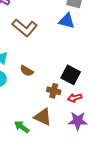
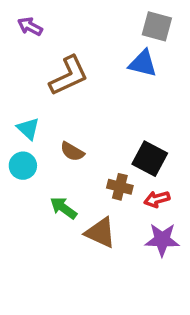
brown L-shape: (25, 28) -> (69, 76), turned -65
green arrow: (22, 127) -> (63, 208), moved

